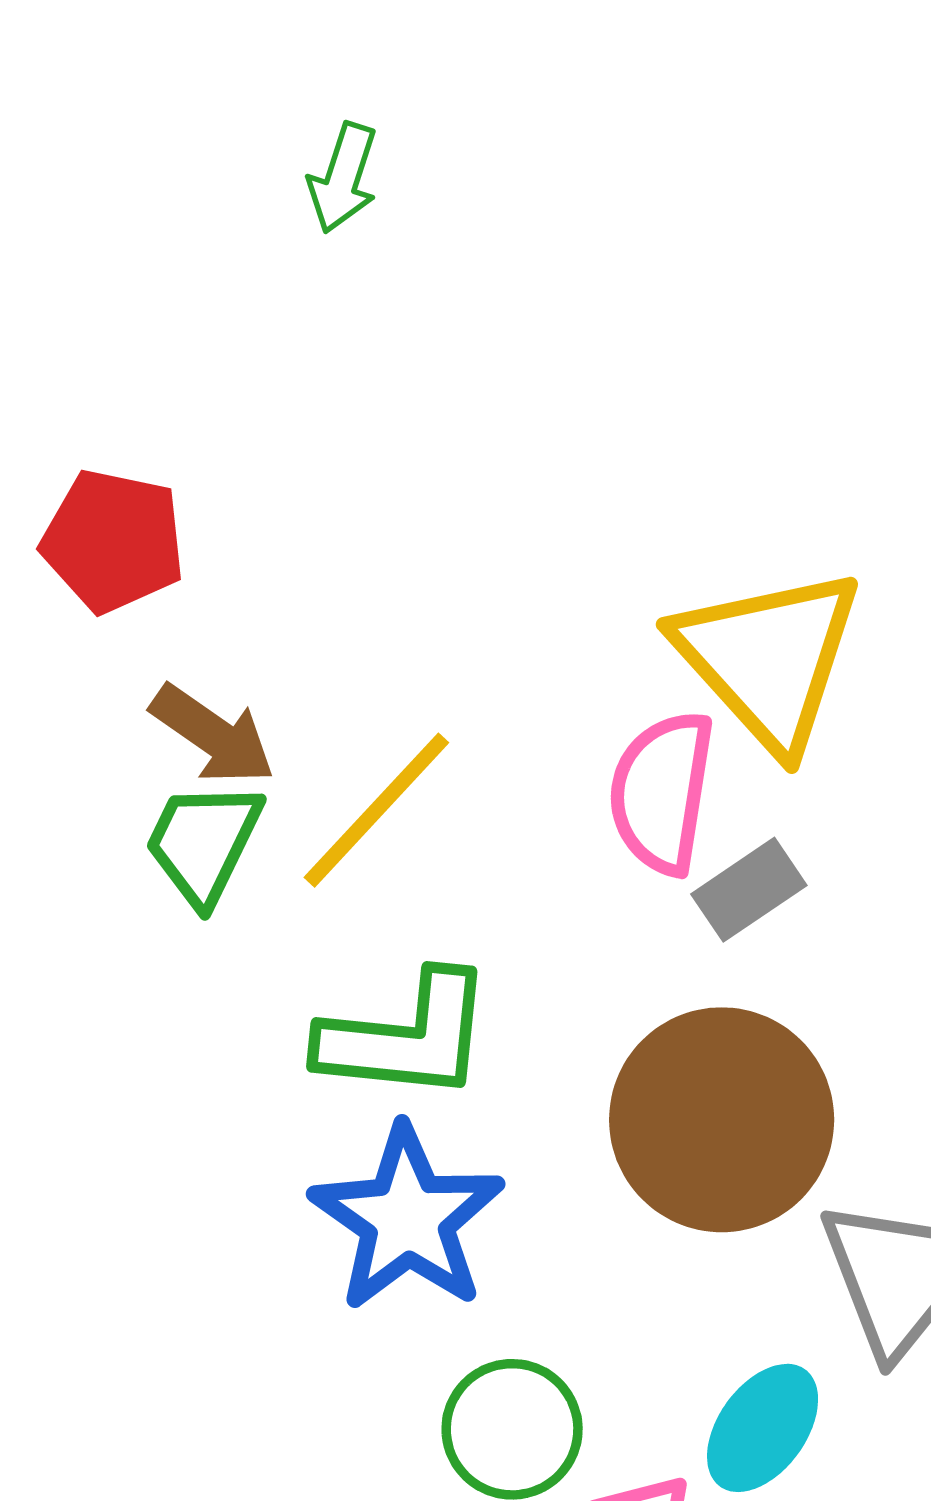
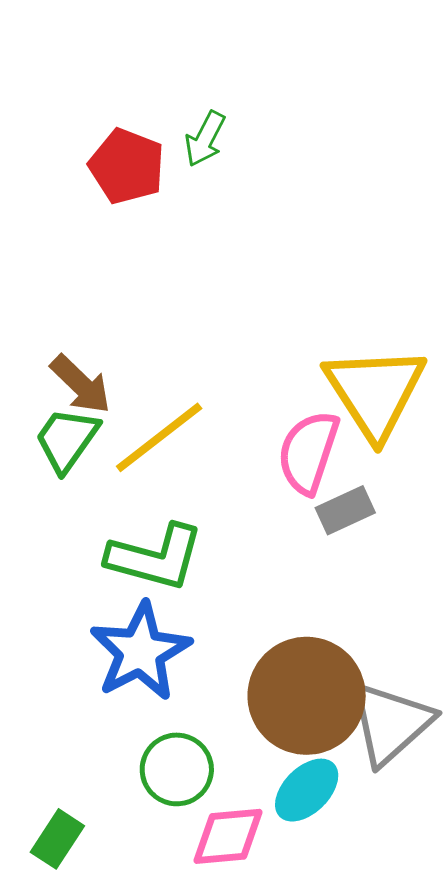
green arrow: (343, 178) -> (205, 139), moved
red pentagon: (113, 541) -> (127, 166), moved
brown circle: (722, 1120) -> (307, 696), moved

